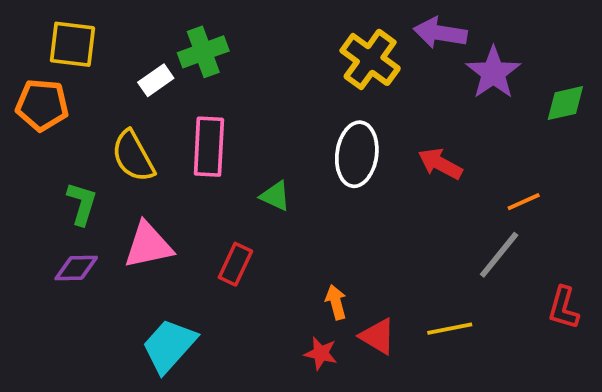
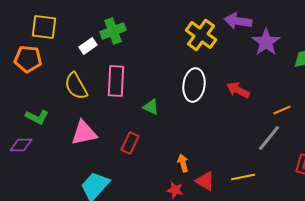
green L-shape: (82, 204) -> (37, 117), moved, turned 100
purple diamond: (76, 268) -> (21, 145), moved

